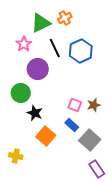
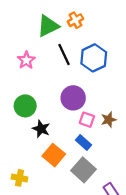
pink star: (24, 44) -> (26, 60), moved
purple circle: (38, 69) -> (73, 98), moved
gray square: (90, 140) -> (83, 170), moved

